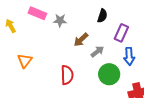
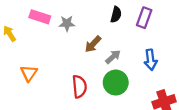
purple rectangle: (121, 33) -> (144, 18), moved
green circle: (109, 74) -> (116, 83), moved

